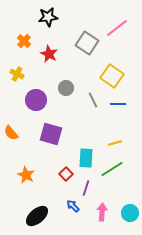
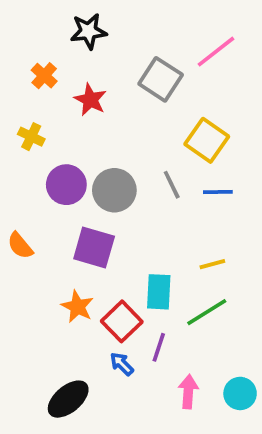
gray circle: (66, 88) -> (114, 190), moved, size x1.5
red square: (66, 174) -> (122, 321), size x1.5
orange star: (26, 175) -> (77, 307), moved
blue arrow: (73, 206) -> (122, 364), moved

